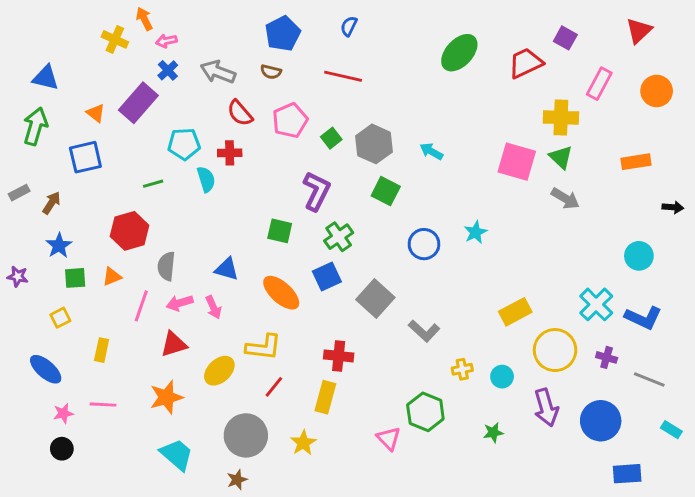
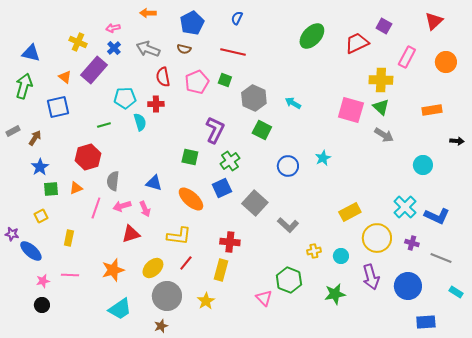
orange arrow: (144, 19) -> (148, 13), moved, turned -63
yellow cross: (115, 39) -> (78, 42), moved
red semicircle: (240, 113) -> (163, 77), turned 30
green square: (331, 138) -> (225, 80), moved, turned -32
cyan circle: (639, 256) -> (423, 165), moved
purple star: (18, 276) -> (12, 234), moved
red triangle: (174, 344) -> (131, 234), moved
yellow ellipse: (219, 371) -> (153, 268), moved
green star: (493, 433) -> (335, 294), size x1.5
cyan trapezoid: (177, 455) -> (120, 309), turned 105

